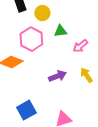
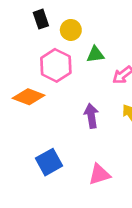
purple arrow: (57, 76) -> (91, 116), turned -78

